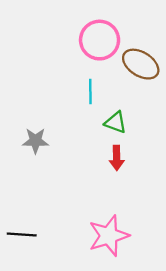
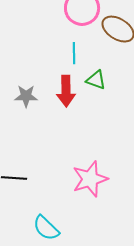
red arrow: (117, 158) -> (66, 91), moved, size x1.4

